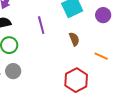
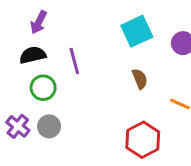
purple line: (41, 25) -> (74, 61), moved

